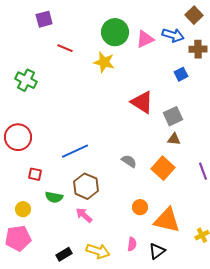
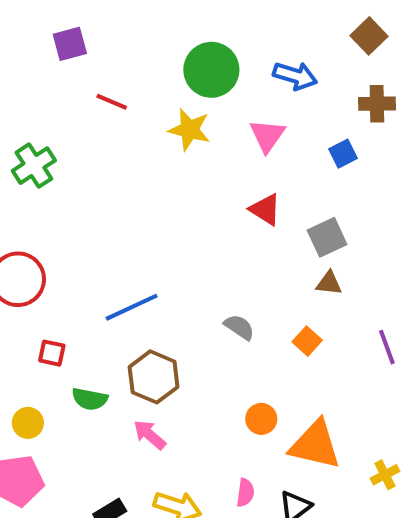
blue arrow: (173, 35) -> (295, 76), moved
pink triangle: (145, 39) -> (267, 136), moved, turned -30
green cross: (26, 80) -> (34, 166), turned 30
red triangle: (142, 102) -> (265, 209), size x0.7
orange square: (163, 168) -> (307, 341), size x0.6

